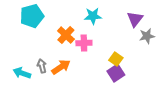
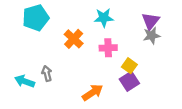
gray star: (147, 36) -> (152, 36), moved
pink cross: (84, 43) -> (108, 48), moved
orange arrow: (61, 67) -> (93, 92), moved

